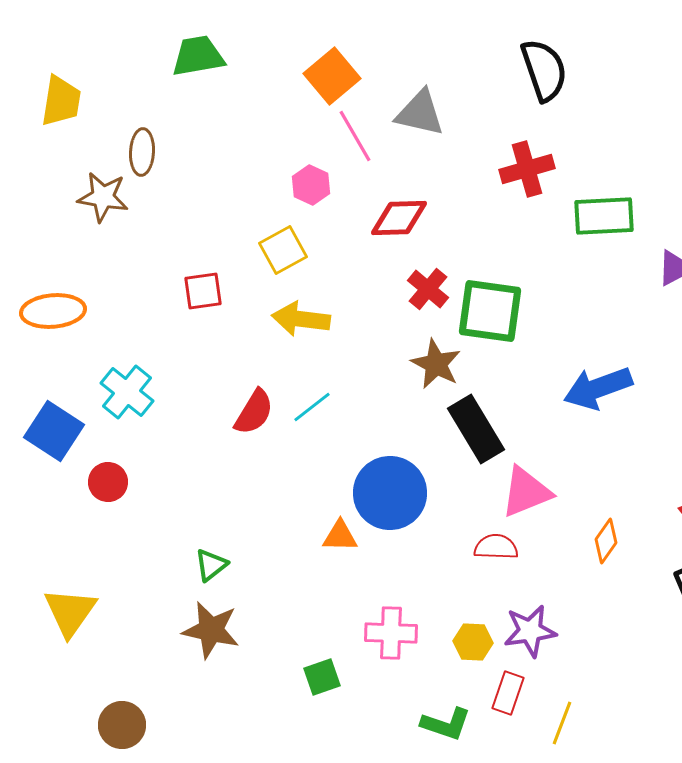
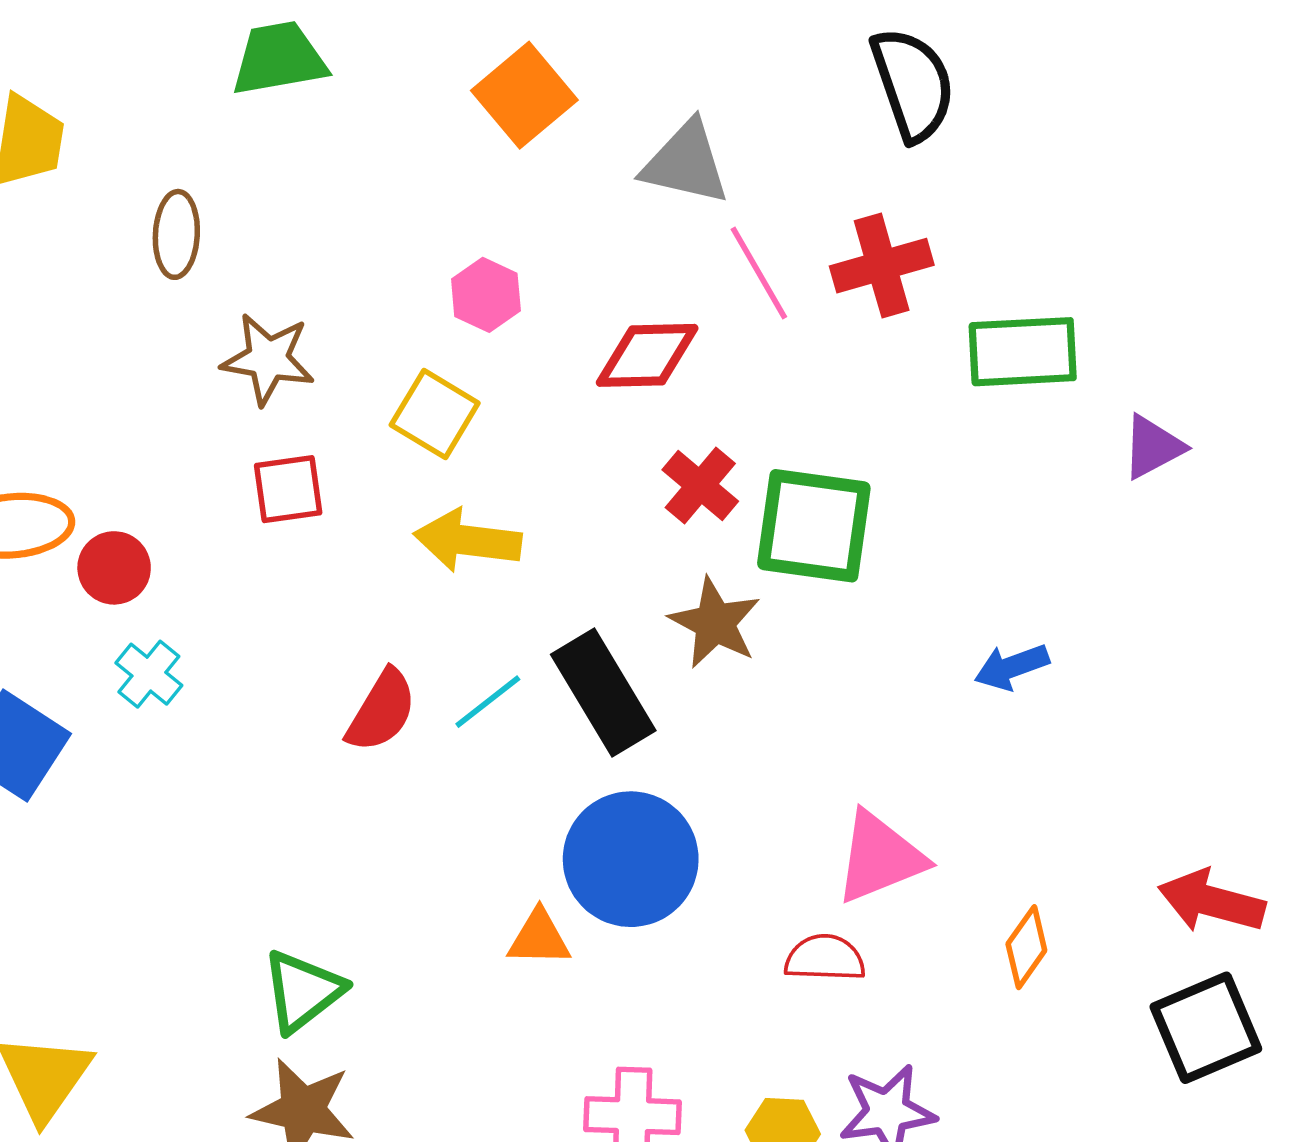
pink line: (355, 136) -> (759, 273), moved
brown star: (103, 197) -> (268, 359), moved
yellow square: (283, 250) -> (435, 414), turned -30
blue arrow: (598, 388) -> (1012, 667), size x0.6
cyan cross: (127, 392) -> (149, 674), size x0.7
black rectangle: (476, 429) -> (603, 692), moved
red circle: (108, 482) -> (114, 568), moved
green triangle: (211, 565) -> (303, 991), size x1.4

